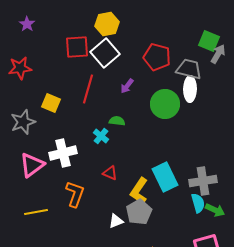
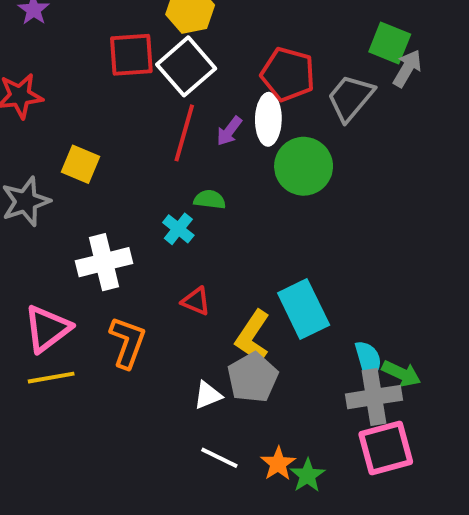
gray trapezoid: (189, 69) -> (351, 98), turned -64
red line: (88, 89) -> (184, 133), moved
white ellipse: (190, 89) -> (268, 119), moved
pink triangle: (32, 165) -> (47, 329), moved
gray cross: (203, 181) -> (374, 397), moved

